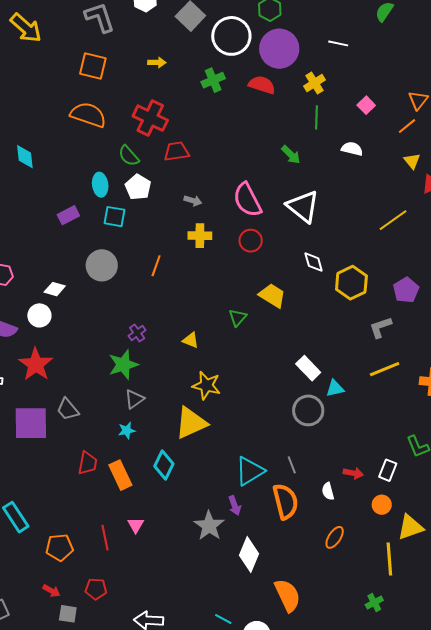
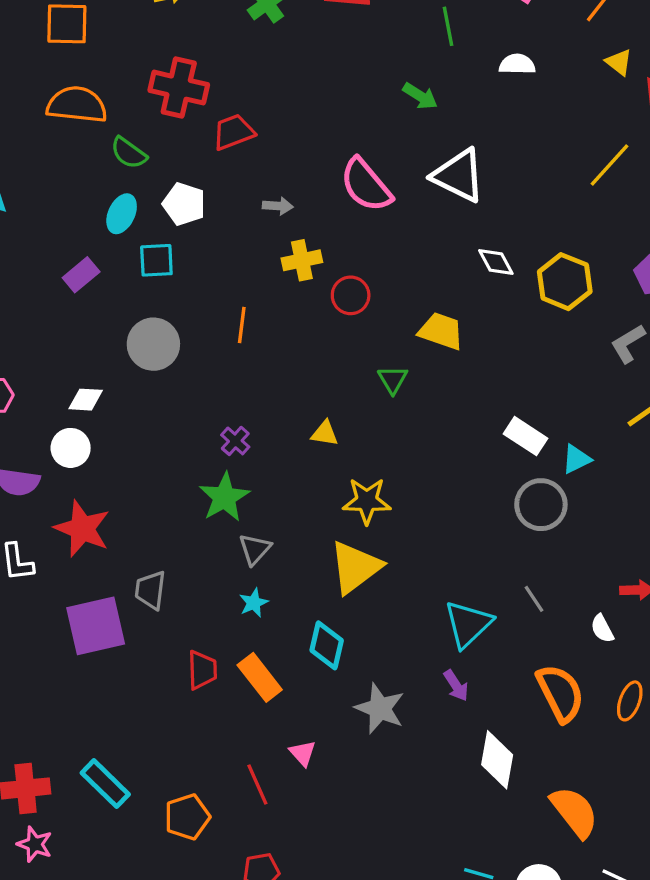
green semicircle: (129, 156) -> (129, 153), moved
cyan ellipse: (100, 185) -> (122, 214), turned 45
red circle: (251, 241) -> (351, 295), moved
gray trapezoid: (68, 409) -> (150, 590), turned 60
orange semicircle: (285, 501) -> (560, 693), moved
gray star: (209, 526) -> (380, 708), moved

